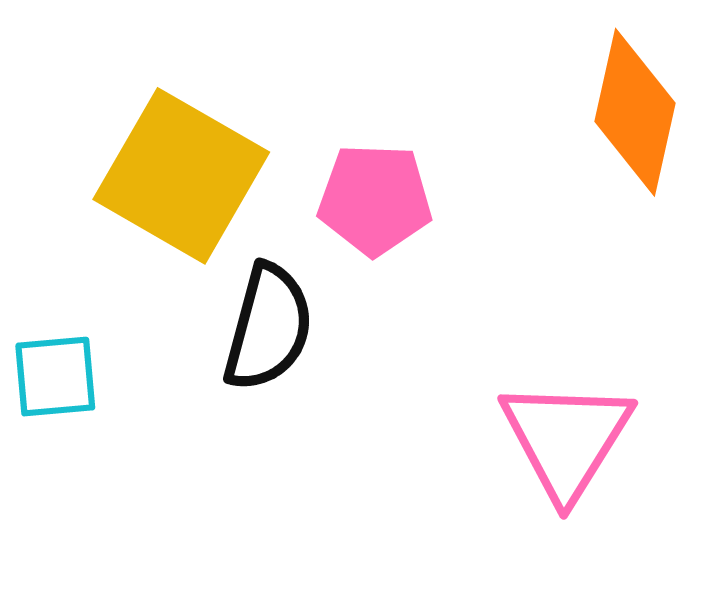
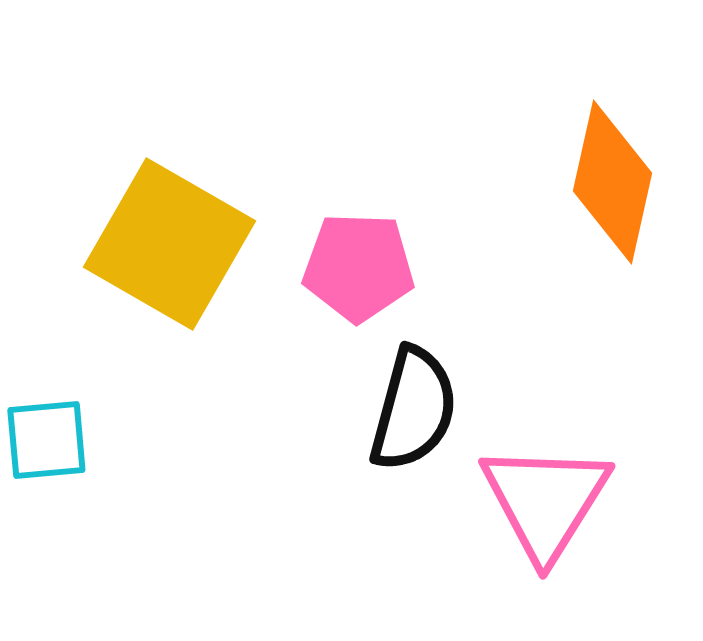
black semicircle: (268, 327) -> (413, 409), moved

